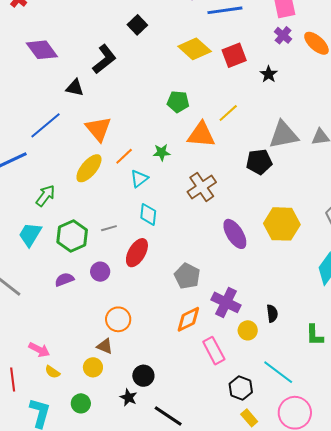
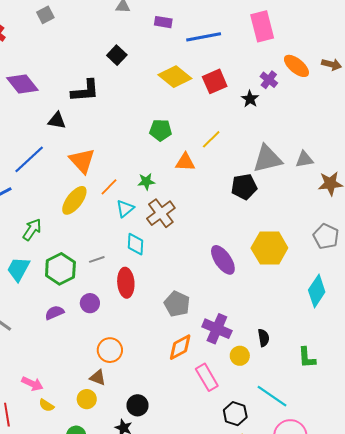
purple cross: (283, 35) -> (269, 80), moved
black L-shape: (104, 59) -> (85, 91), turned 36
orange triangle: (201, 135) -> (185, 162), size x0.7
brown cross: (202, 187) -> (161, 213), moved
red ellipse: (137, 253) -> (126, 283), turned -32

